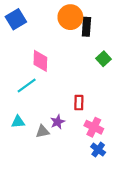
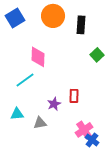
orange circle: (70, 17) -> (53, 16), moved
purple star: (58, 122) -> (54, 104), moved
pink cross: (94, 127) -> (84, 130), moved, turned 30

